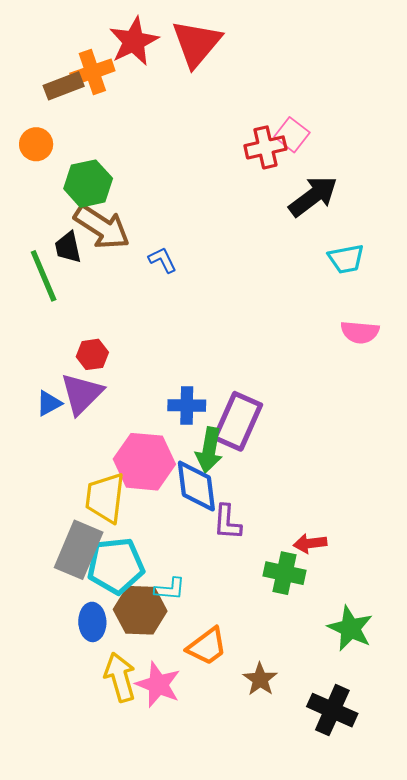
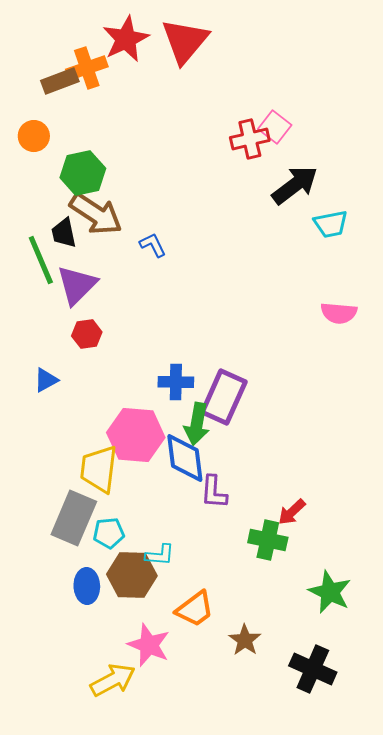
cyan trapezoid: (346, 259) -> (331, 224), moved
purple triangle: (82, 394) -> (77, 285), moved
red arrow: (310, 543) -> (292, 512), turned -36
cyan pentagon: (116, 566) -> (109, 533), size x0.6
yellow arrow: (120, 677) -> (113, 680), moved, turned 78

